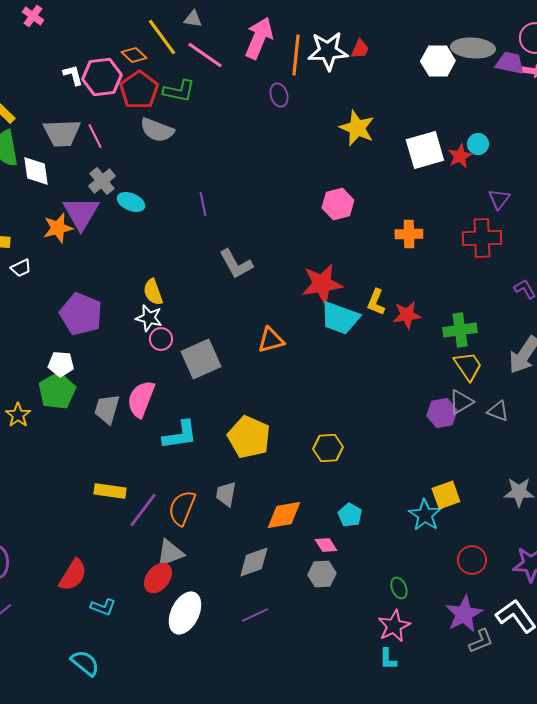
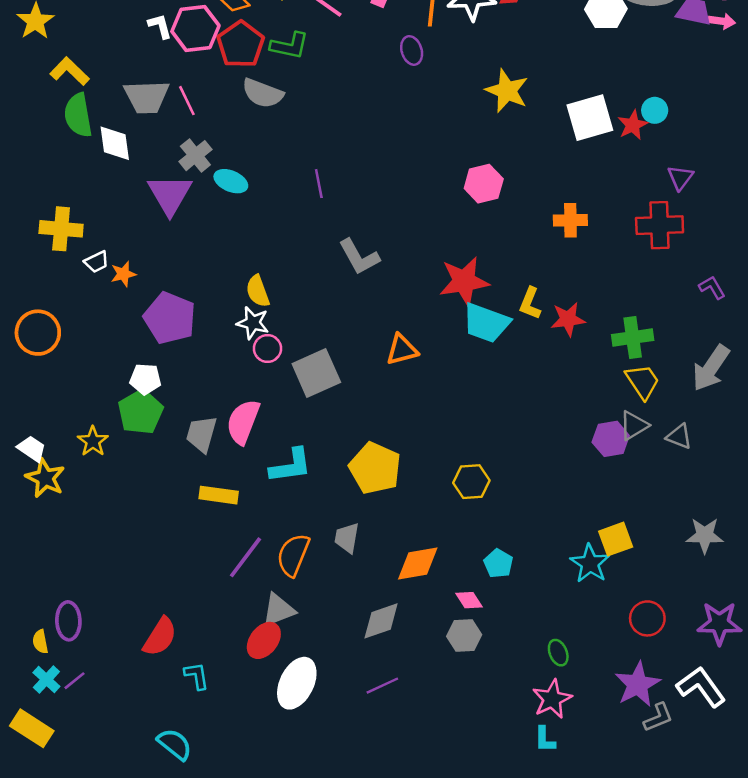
orange star: (58, 228) -> (123, 274), moved, size x0.7
yellow rectangle: (110, 491) -> (219, 495), moved
cyan L-shape: (103, 607) -> (197, 676), turned -120

